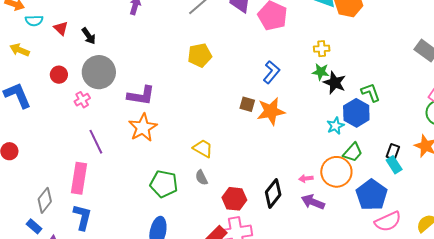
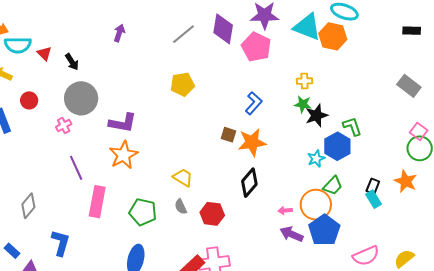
cyan semicircle: (34, 21) -> (18, 45), size x1.5
red circle: (59, 75) -> (29, 100), moved
black star: (335, 83) -> (317, 115), turned 30
pink rectangle: (79, 178) -> (97, 202), moved
black diamond: (273, 193) -> (249, 183), moved
blue pentagon: (372, 195) -> (324, 230), moved
red hexagon: (234, 199) -> (212, 214), moved
gray diamond: (45, 200) -> (28, 206), moved

